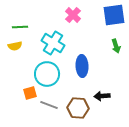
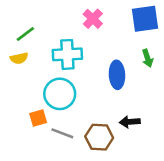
green line: (20, 27) -> (25, 34), turned -35
cyan cross: (53, 43) -> (67, 54), turned -35
blue ellipse: (82, 66) -> (117, 75), moved

